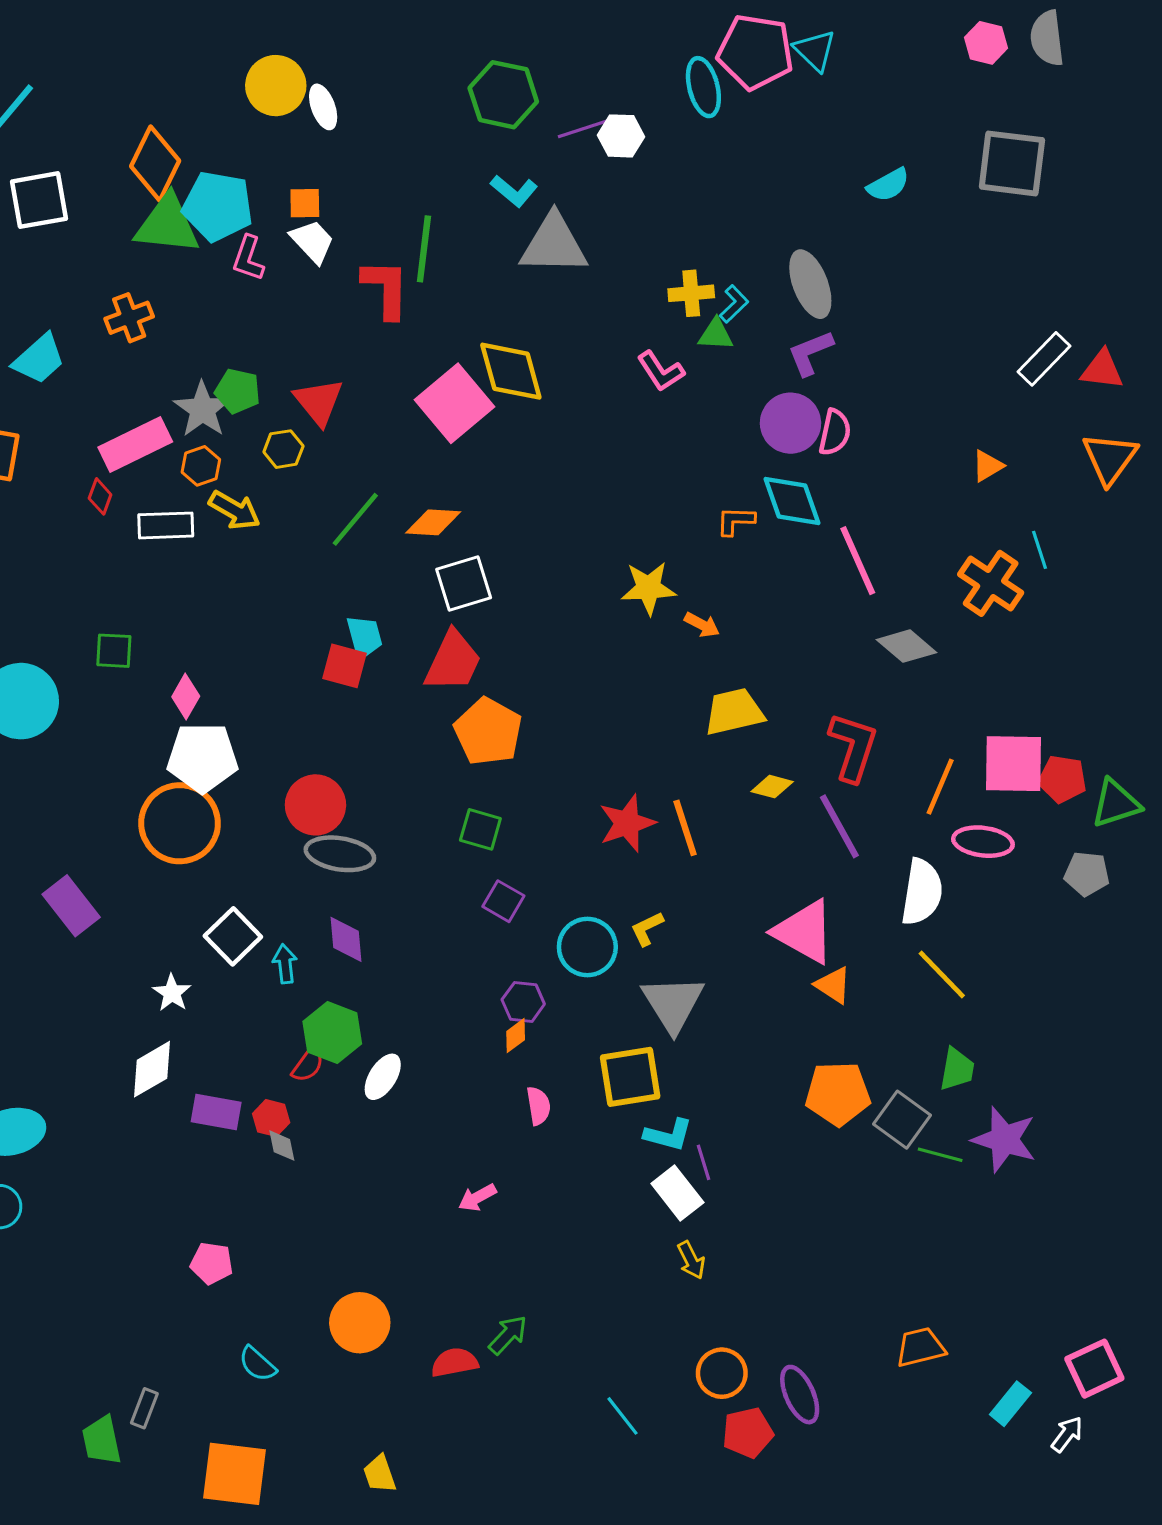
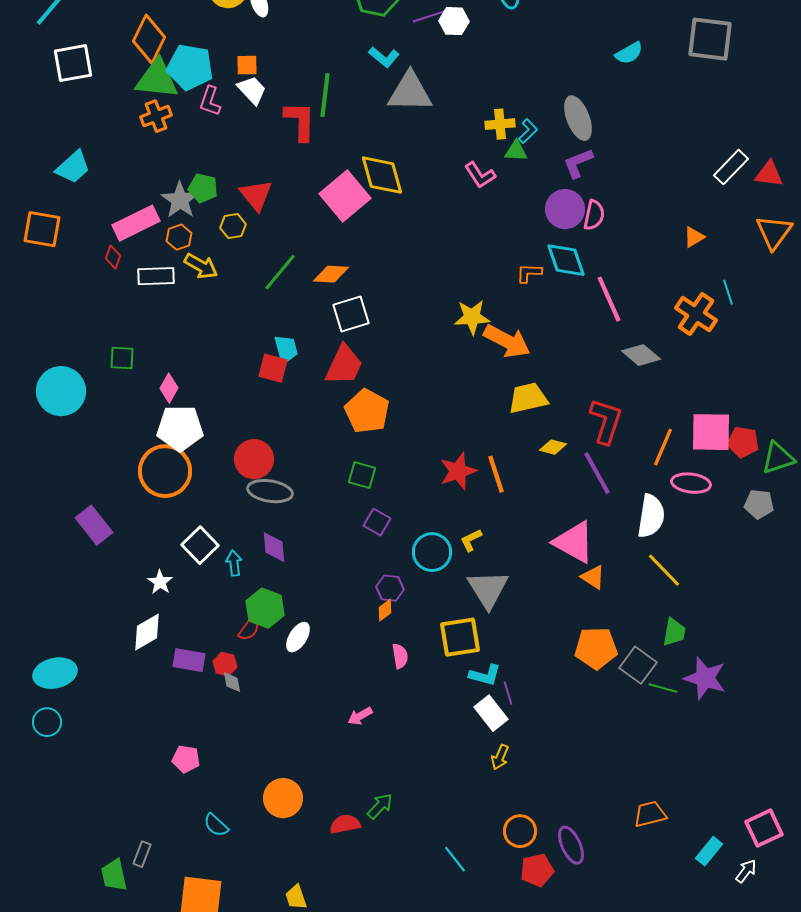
orange cross: (129, 318) -> (156, 116), moved
orange arrow: (702, 625) -> (507, 341), size x2.0
yellow arrow: (691, 1260) -> (500, 757), turned 50

